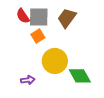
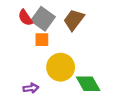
gray square: (39, 17) -> (43, 19), turned 35
orange square: (38, 36) -> (42, 40), turned 32

